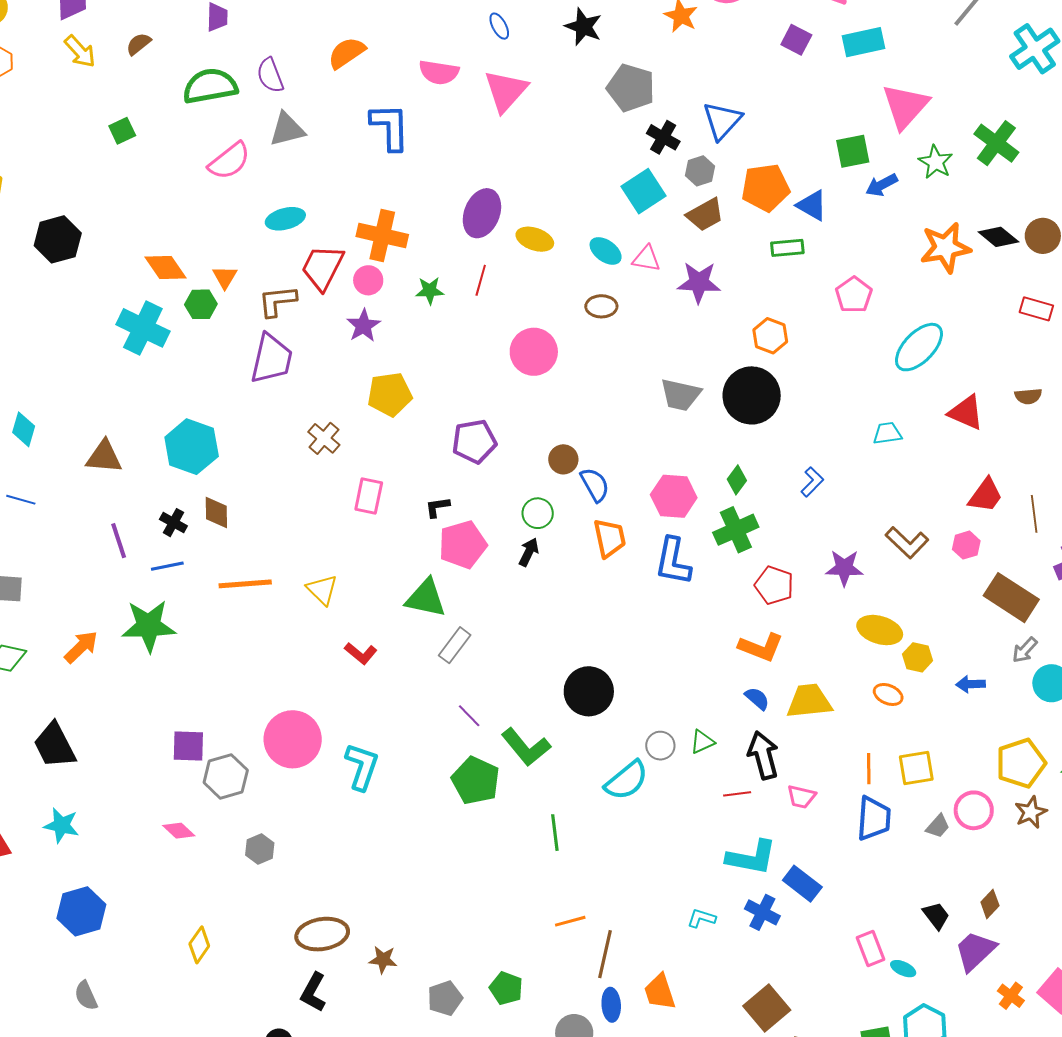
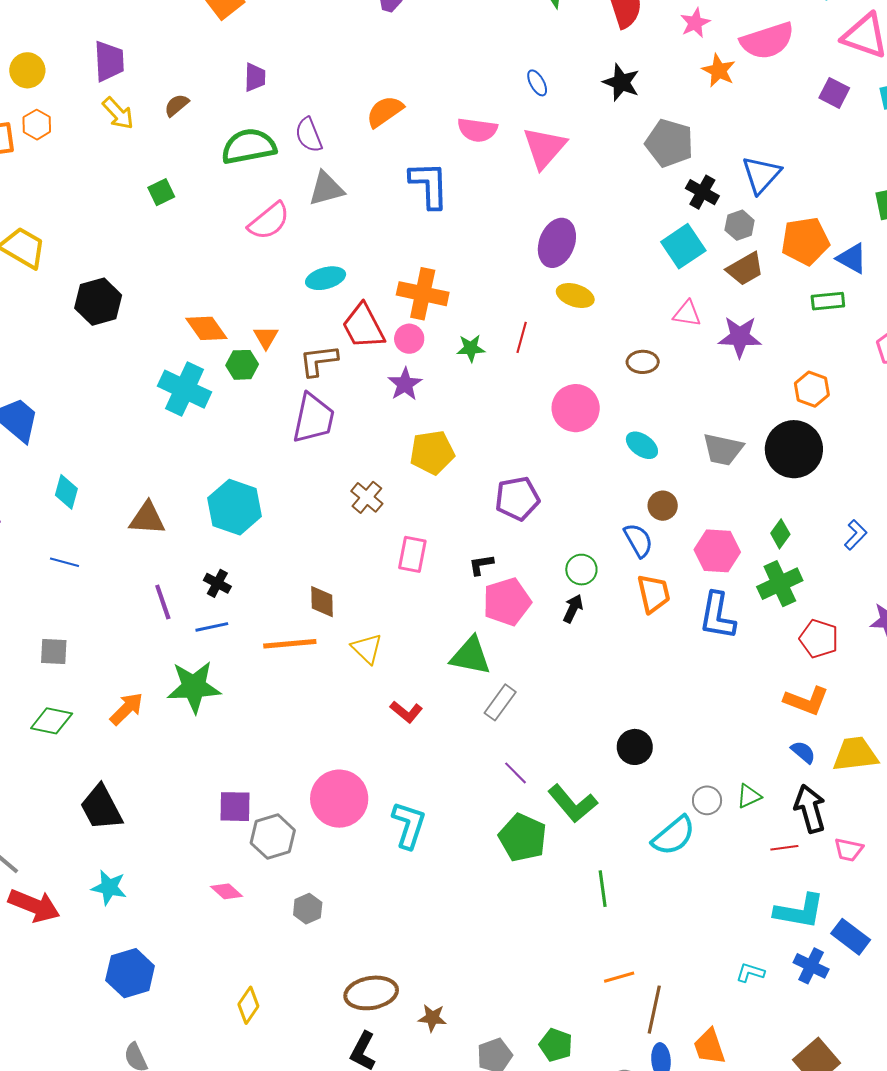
purple ellipse: (482, 213) -> (557, 243), moved
cyan ellipse: (606, 251) -> (642, 445), moved
red trapezoid: (323, 267) -> (363, 326), turned -54
brown circle: (563, 459) -> (663, 506), moved
brown diamond: (216, 513) -> (322, 602), moved
black circle: (589, 691) -> (635, 747), size x0.7

